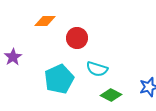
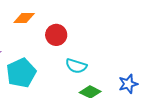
cyan pentagon: (59, 79) -> (21, 73), moved

